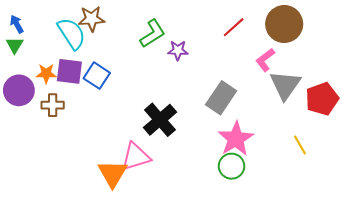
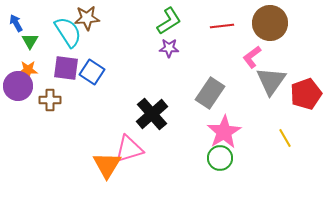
red line: (234, 27) -> (222, 26), turned 35
green L-shape: (153, 33) -> (169, 21), moved
green triangle: (15, 45) -> (30, 41), moved
orange star: (46, 73) -> (28, 70), moved

